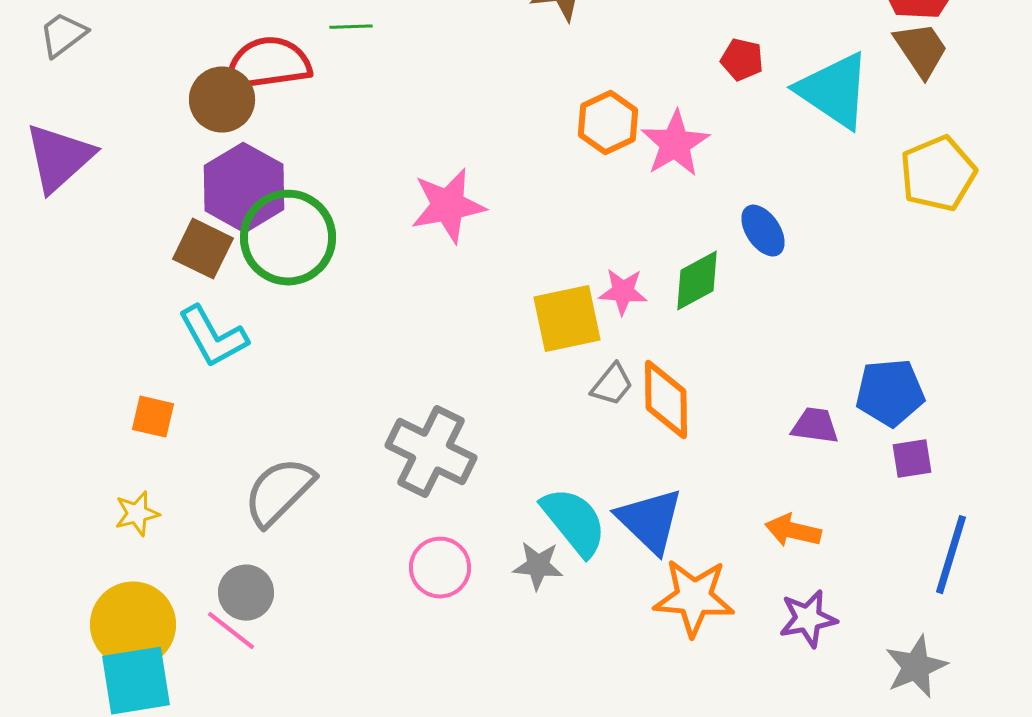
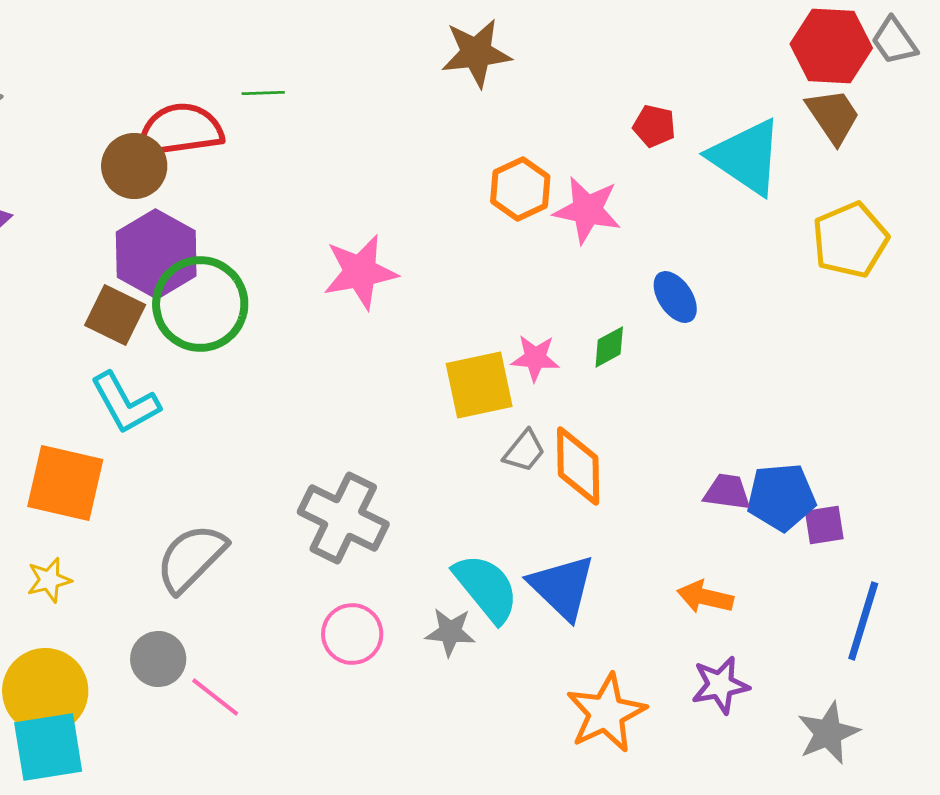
pink star: (675, 144) -> (587, 210), turned -30
green diamond: (697, 281) -> (609, 347), size x0.7
blue pentagon: (890, 393) -> (781, 497), moved
orange square: (153, 417) -> (65, 483), size x1.8
orange star: (694, 598) -> (606, 713), moved, turned -30
pink line: (231, 631) -> (215, 697), moved

